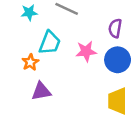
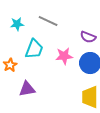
purple semicircle: (115, 28) -> (88, 37), turned -77
orange star: (30, 62) -> (10, 65), moved

